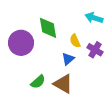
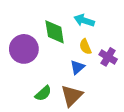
cyan arrow: (94, 18) -> (84, 20), moved
brown triangle: (63, 84) -> (72, 96), turned 45

